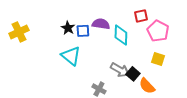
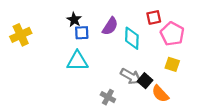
purple semicircle: (101, 24) -> (110, 26), turned 114
black star: (68, 28) -> (74, 20), moved
blue square: (83, 31) -> (82, 33), moved
cyan triangle: (71, 56) -> (77, 61), turned -40

